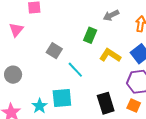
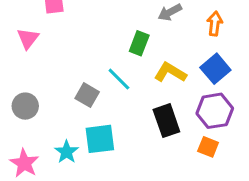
gray square: (54, 51) -> (87, 95), moved
cyan line: (75, 70) -> (119, 79), moved
black rectangle: (106, 103) -> (166, 121), moved

